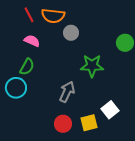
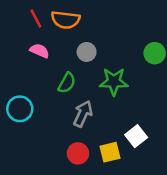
gray circle: (71, 33) -> (87, 52), moved
green semicircle: (27, 67) -> (67, 83), moved

